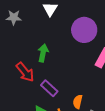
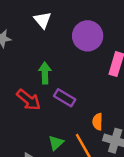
purple rectangle: (49, 88) -> (65, 98), moved

